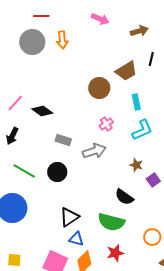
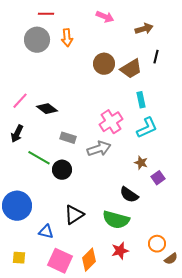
brown circle: (99, 88) -> (104, 64), moved
pink cross: (106, 124) -> (111, 122), size x1.6
green line: (24, 171) -> (39, 158), moved
orange circle: (152, 237) -> (157, 244), moved
blue triangle: (76, 239) -> (46, 232), moved

